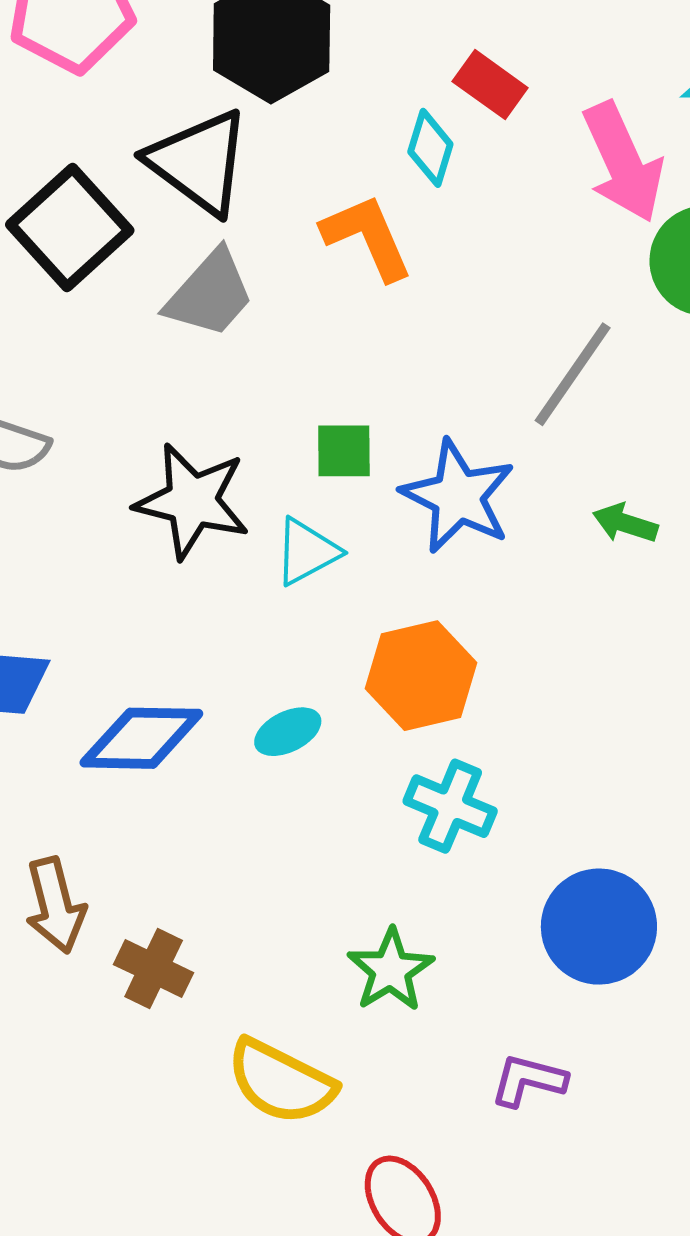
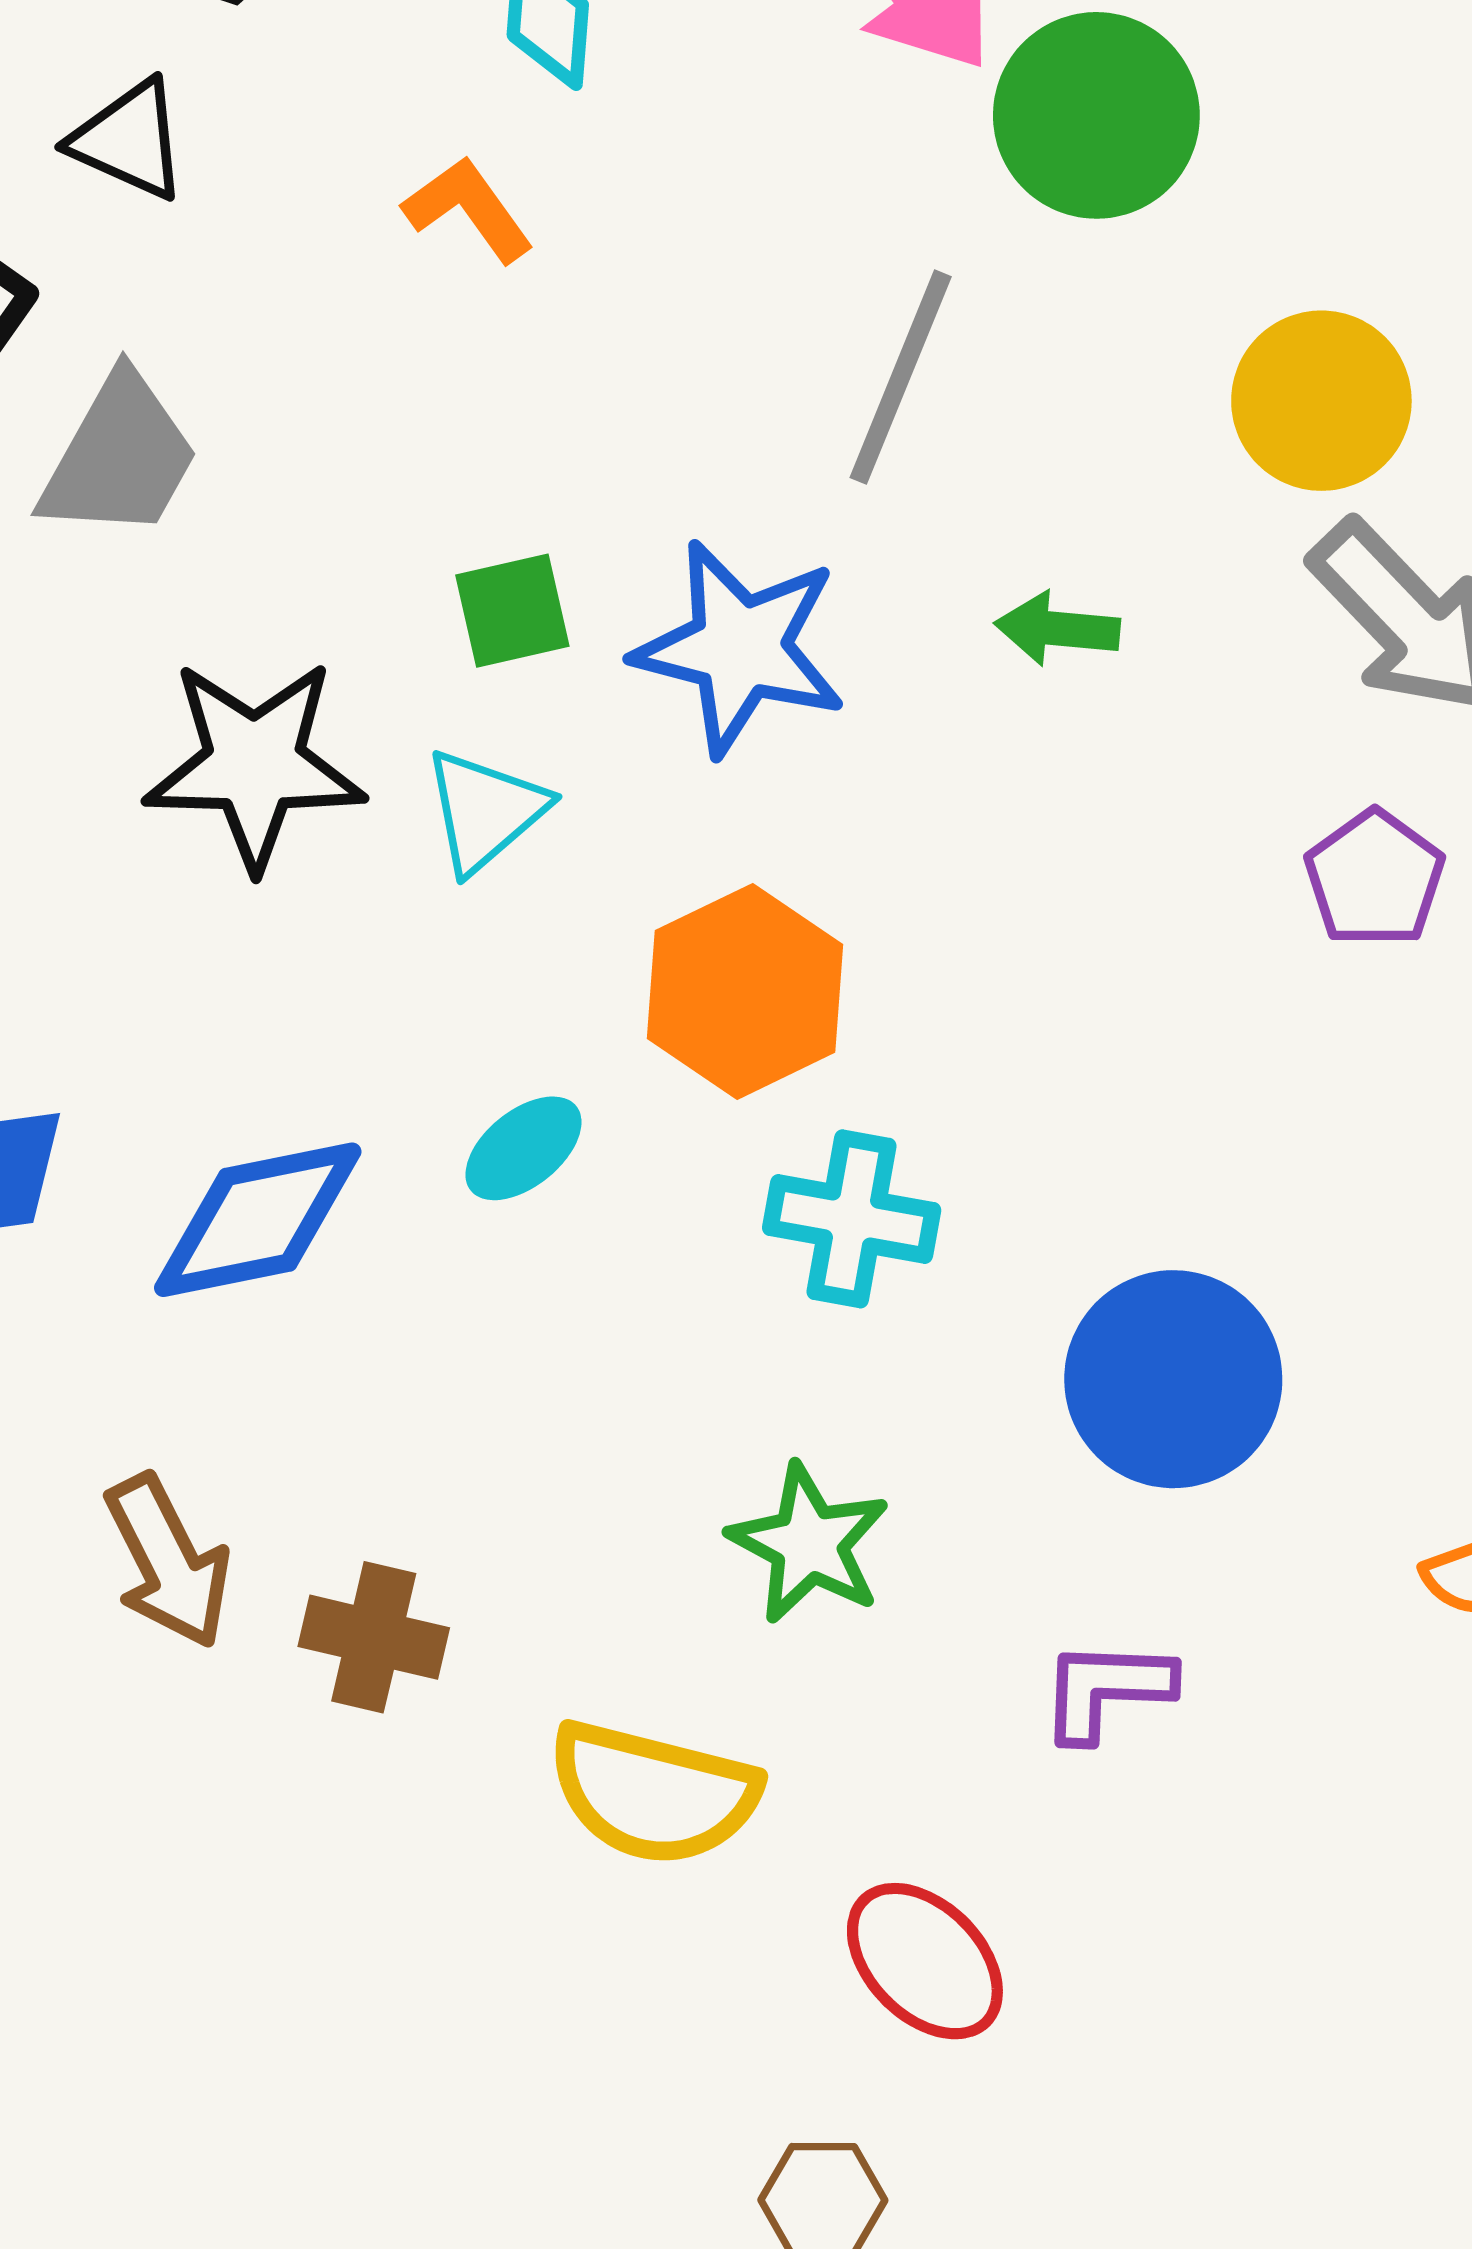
black triangle: (199, 162) -> (129, 140), size x0.6
orange L-shape: (367, 237) -> (468, 209), size x0.7
gray trapezoid: (210, 294) -> (120, 457), moved

